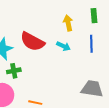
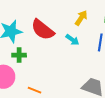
yellow arrow: (68, 23) -> (81, 18), turned 35

